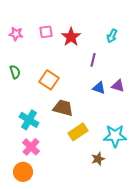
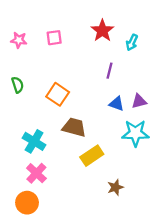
red star: (71, 37) -> (102, 31), moved
purple triangle: (118, 86) -> (139, 101), turned -32
cyan star: (115, 136) -> (135, 133), moved

